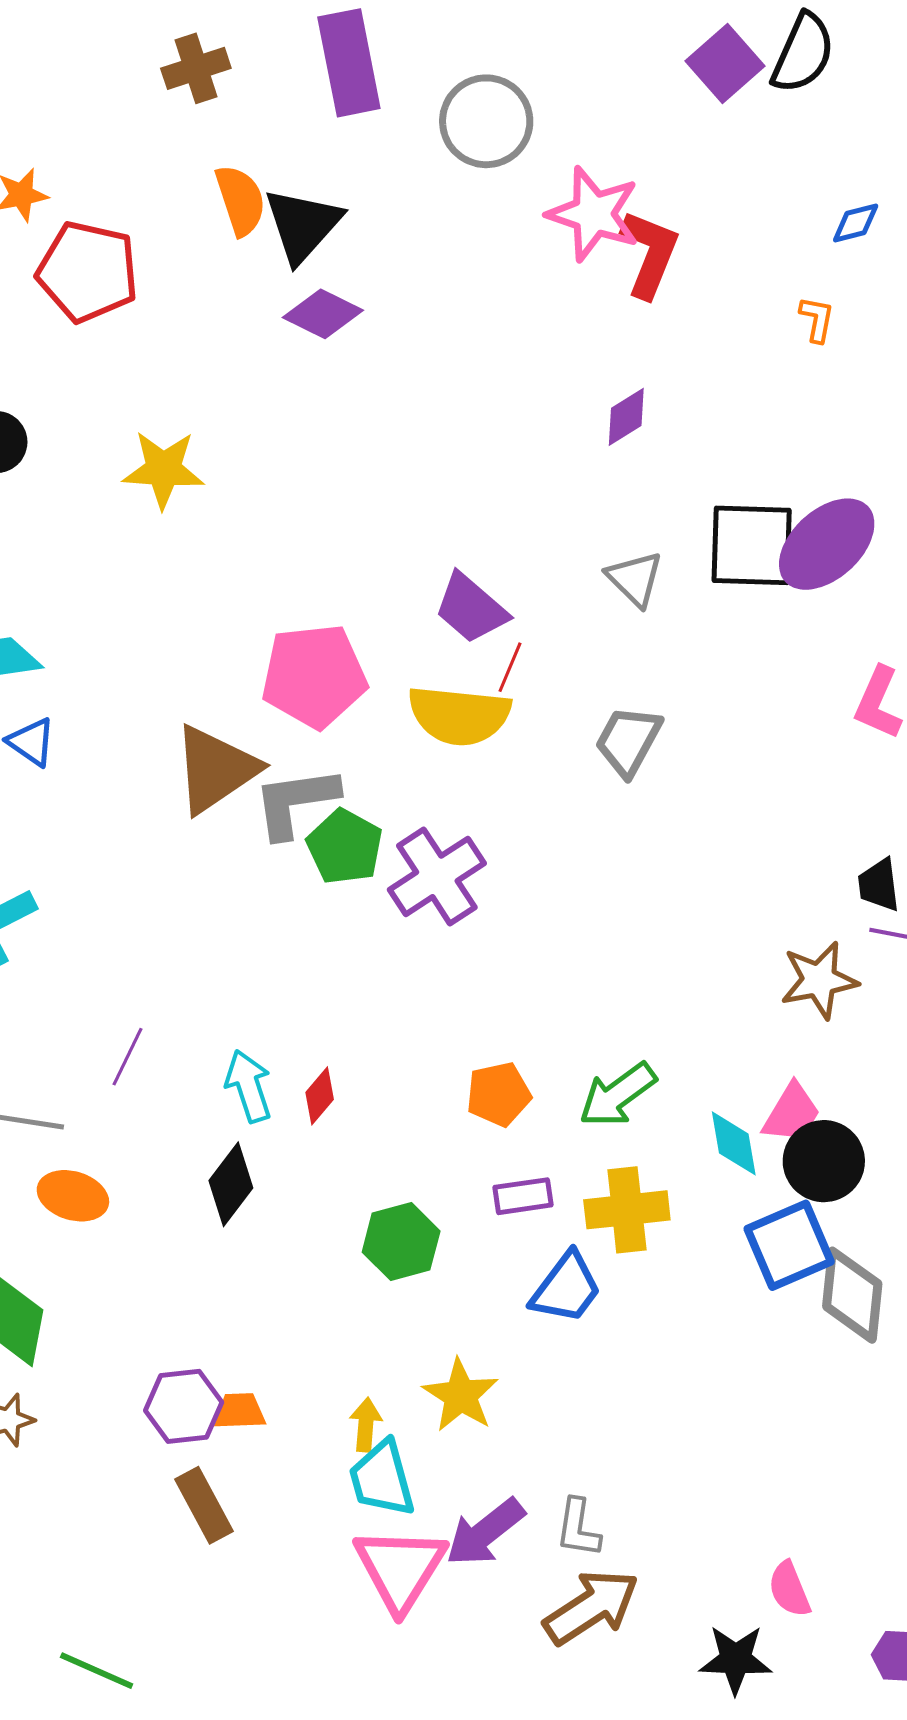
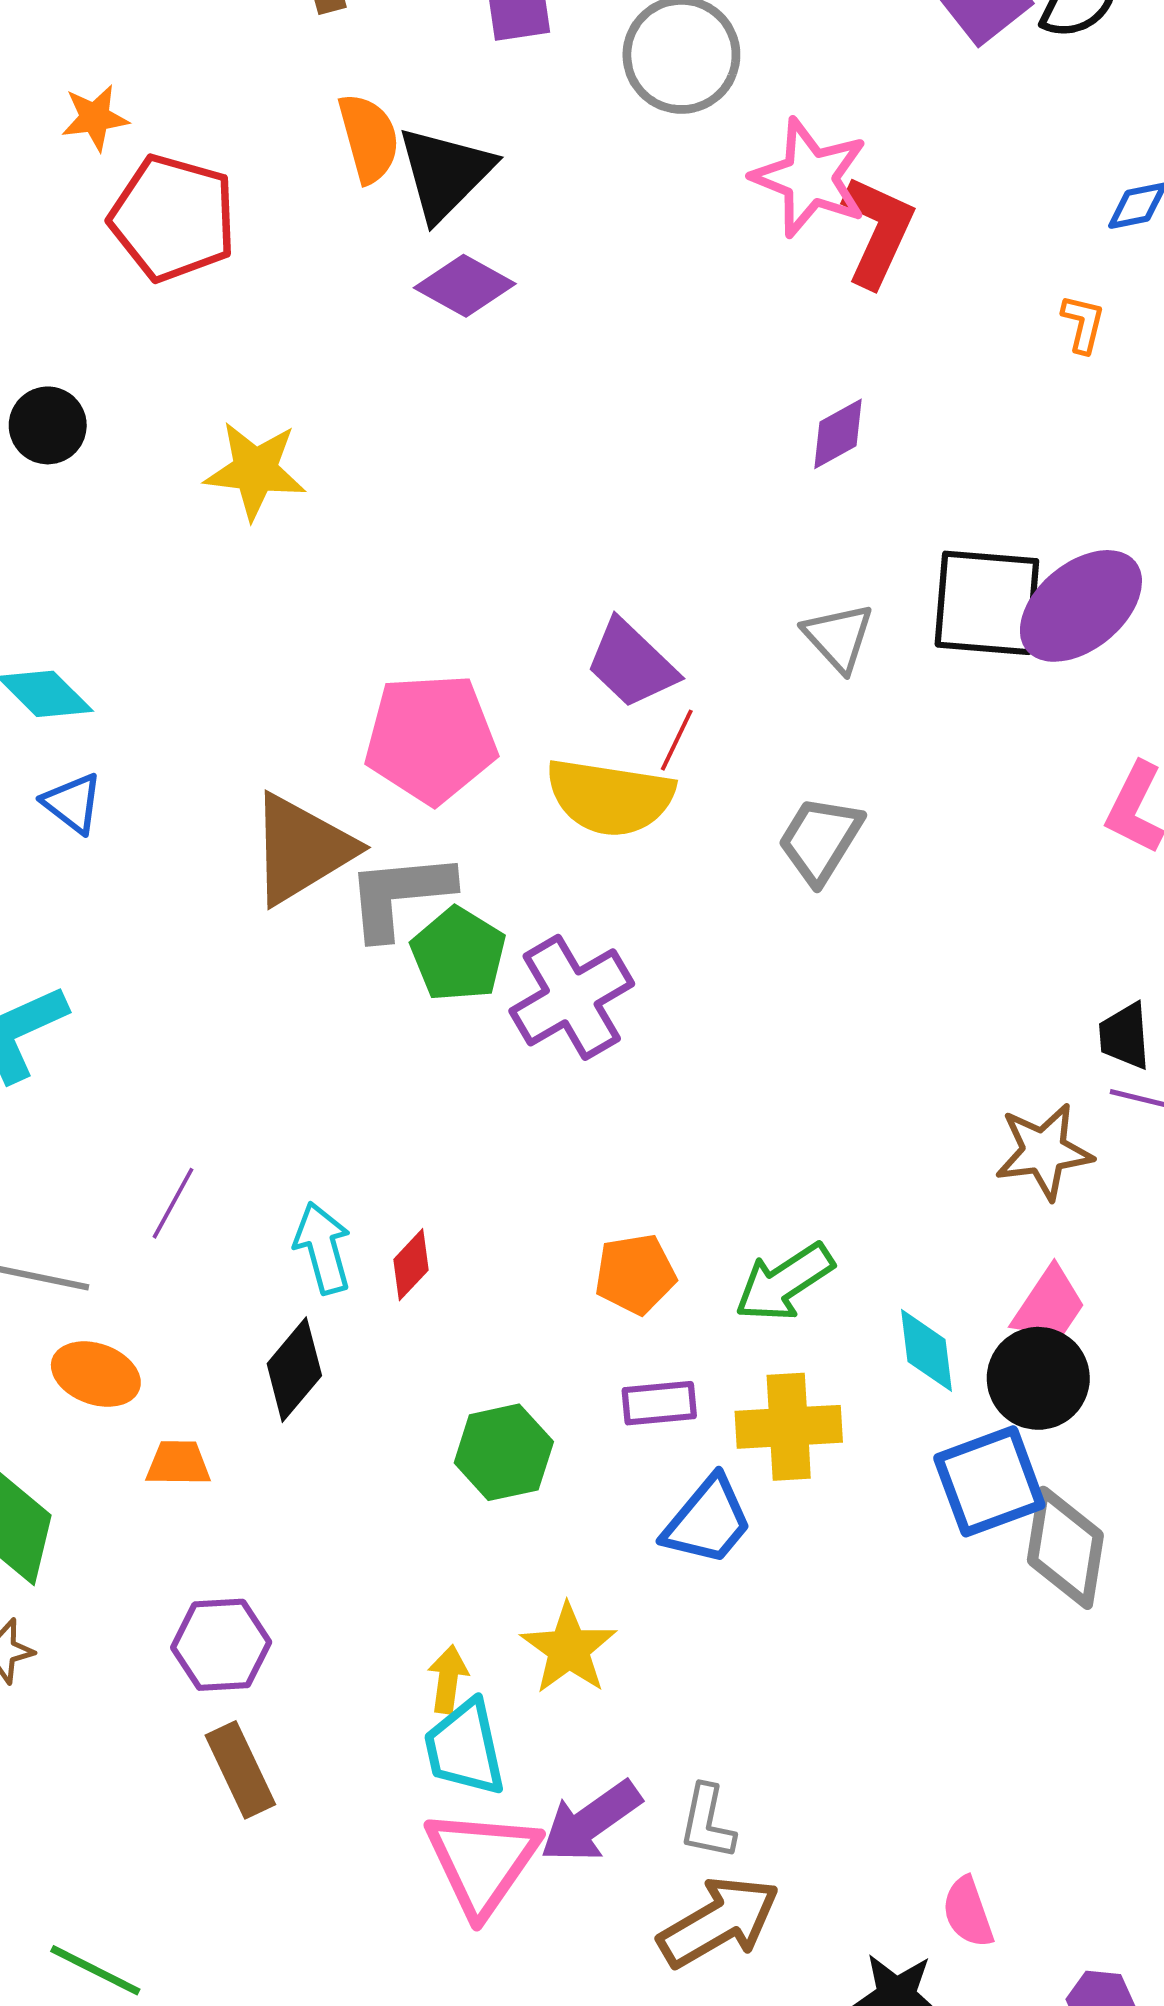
pink trapezoid: (792, 1113) -> (1049, 1305), moved
orange trapezoid: (240, 1411) -> (178, 1463), moved

